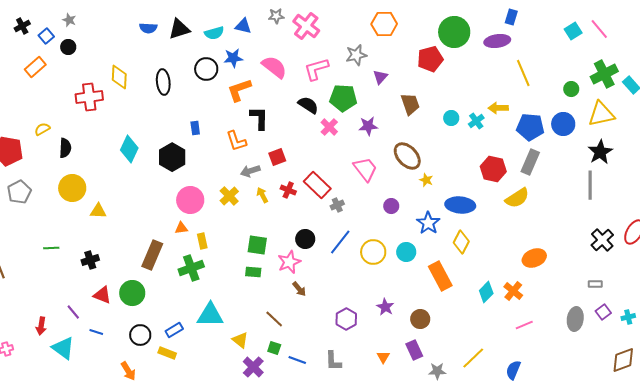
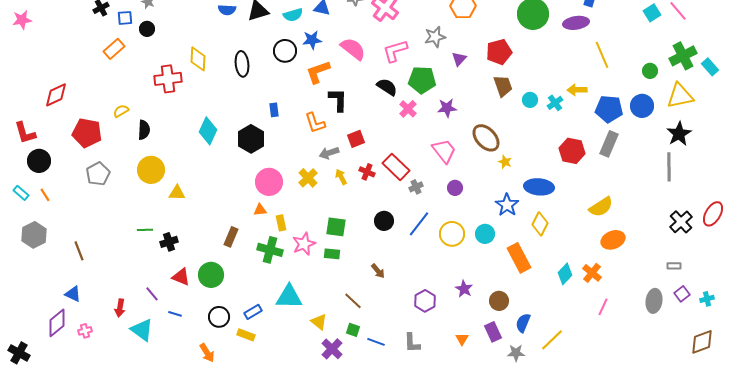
blue square: (46, 36) -> (125, 18), turned 35
red pentagon: (430, 59) -> (499, 52), moved
brown trapezoid: (410, 104) -> (503, 86), moved
yellow semicircle: (517, 198) -> (601, 207), moved
purple circle: (391, 206) -> (455, 188), moved
green line: (51, 248) -> (145, 230), moved
brown rectangle: (152, 255) -> (231, 237), size x0.7
pink star: (289, 262) -> (304, 244), moved
green cross: (191, 268) -> (270, 250), turned 35
pink line: (524, 325) -> (603, 307), turned -42
blue semicircle: (513, 370) -> (523, 323), moved

